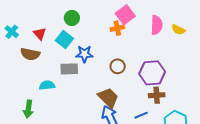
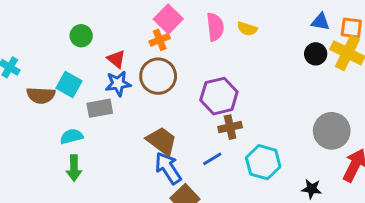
green circle: (72, 18) -> (81, 36), moved
red triangle: (40, 34) -> (116, 59), moved
cyan square: (64, 39) -> (69, 84), moved
brown circle: (118, 66) -> (158, 76), moved, size x1.6
green arrow: (28, 109) -> (74, 168), moved

